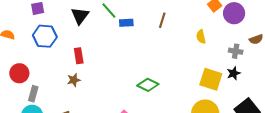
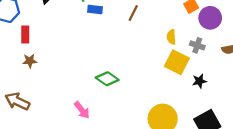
gray cross: (236, 51) -> (197, 45), moved
red rectangle: (79, 56) -> (25, 35), moved
yellow square: (211, 79) -> (177, 62), moved

